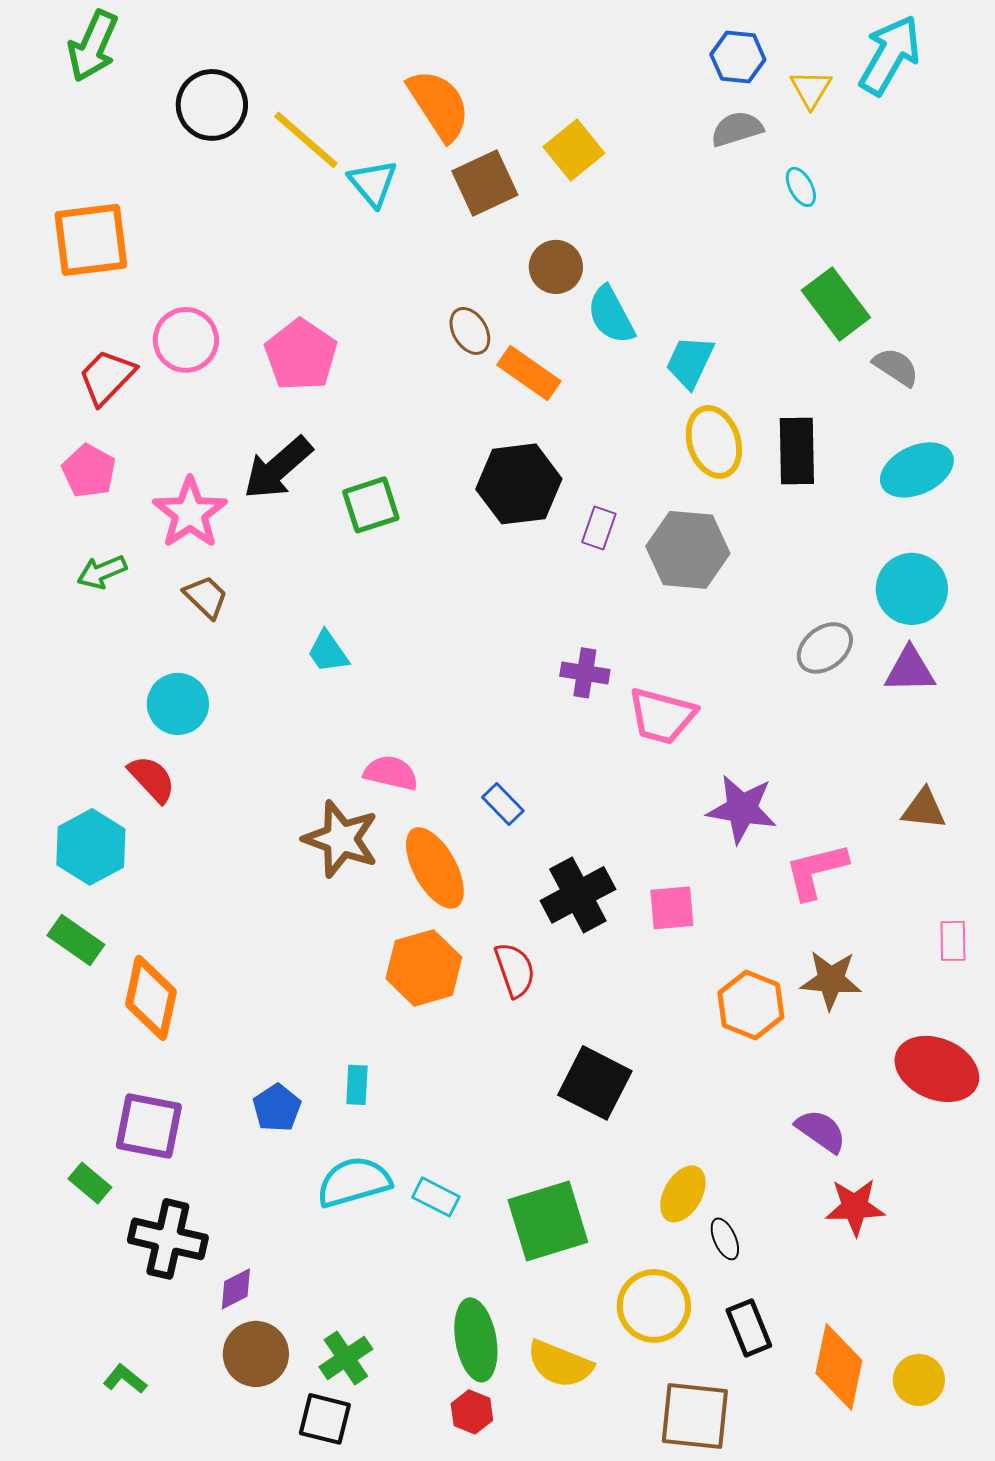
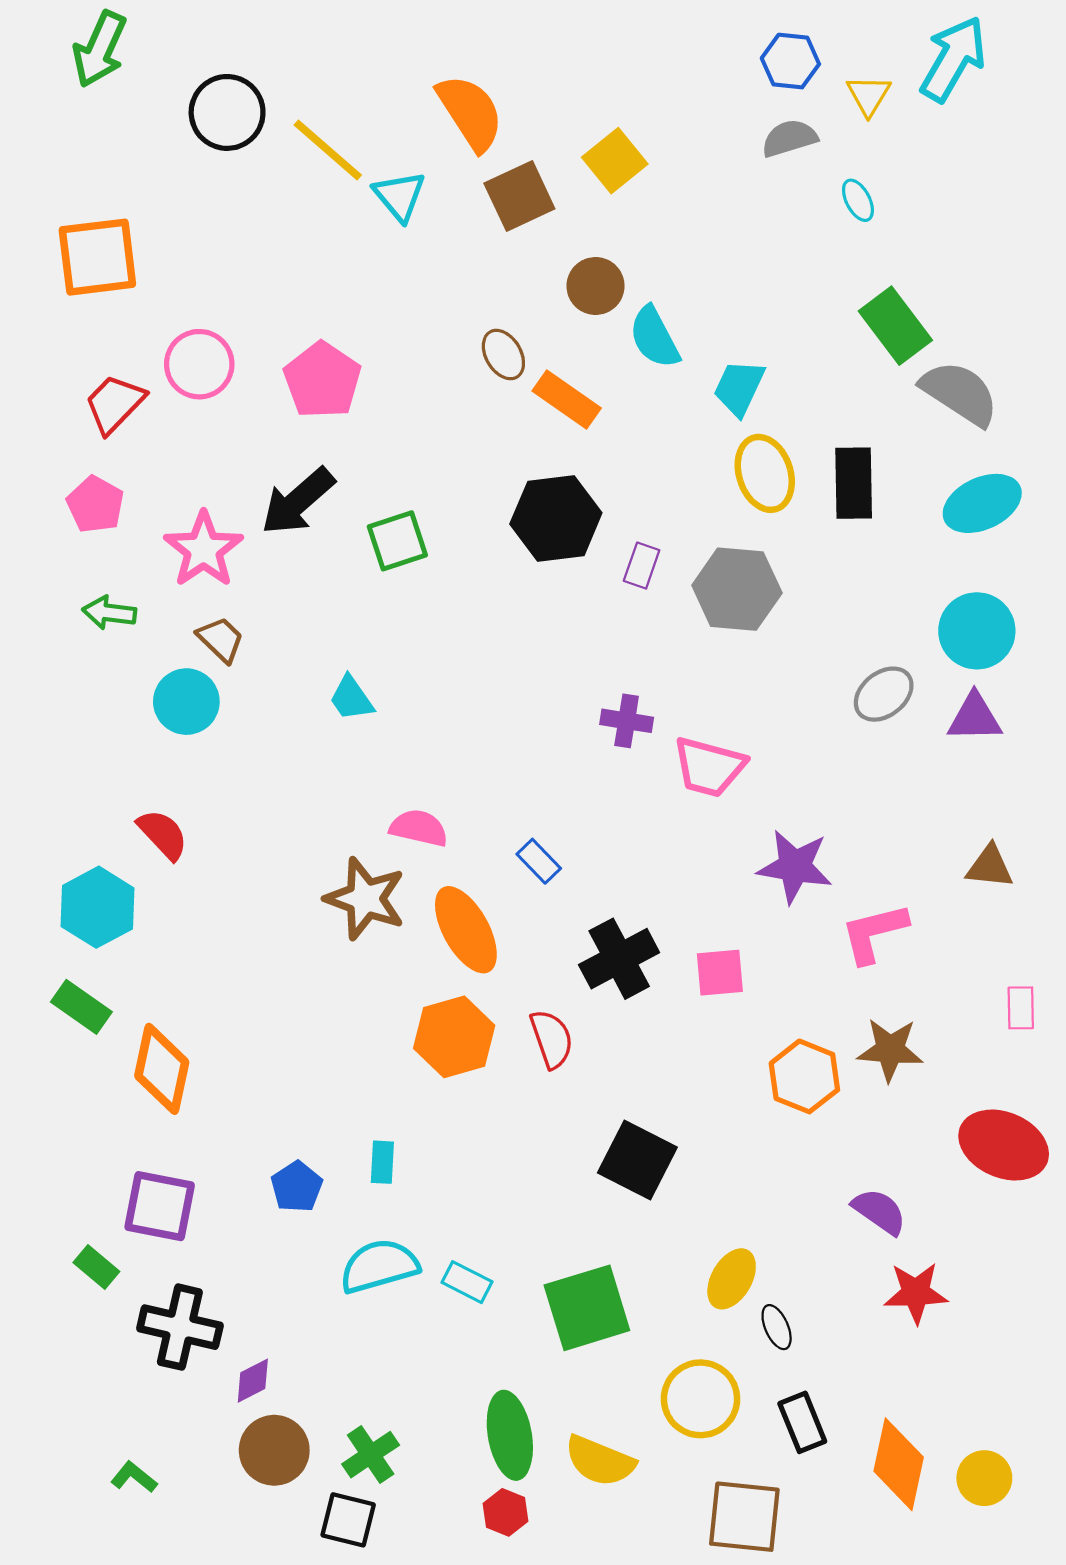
gray semicircle: (896, 367) -> (960, 393), size x1.6
green arrow: (102, 572) -> (109, 613), turned 30
cyan circle: (178, 704) -> (186, 702), moved

